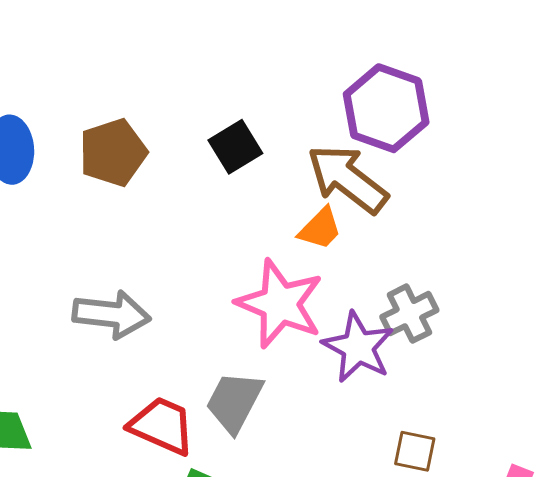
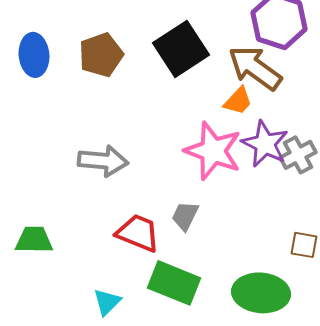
black square: (235, 147) -> (181, 49), size x1.6
purple star: (358, 347) -> (265, 144), moved
gray trapezoid: (234, 402) -> (185, 216), size x0.7

